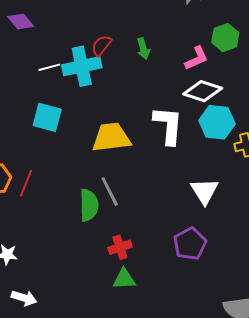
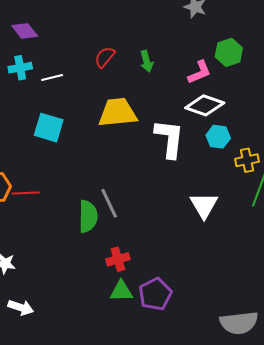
cyan cross: (82, 66) -> (20, 68), moved, size x0.6
cyan hexagon: (217, 122) -> (218, 137), size x0.7
yellow trapezoid: (111, 137) -> (118, 113), moved
red line: (26, 183) -> (26, 193), turned 64
purple pentagon: (190, 244) -> (155, 294), moved

